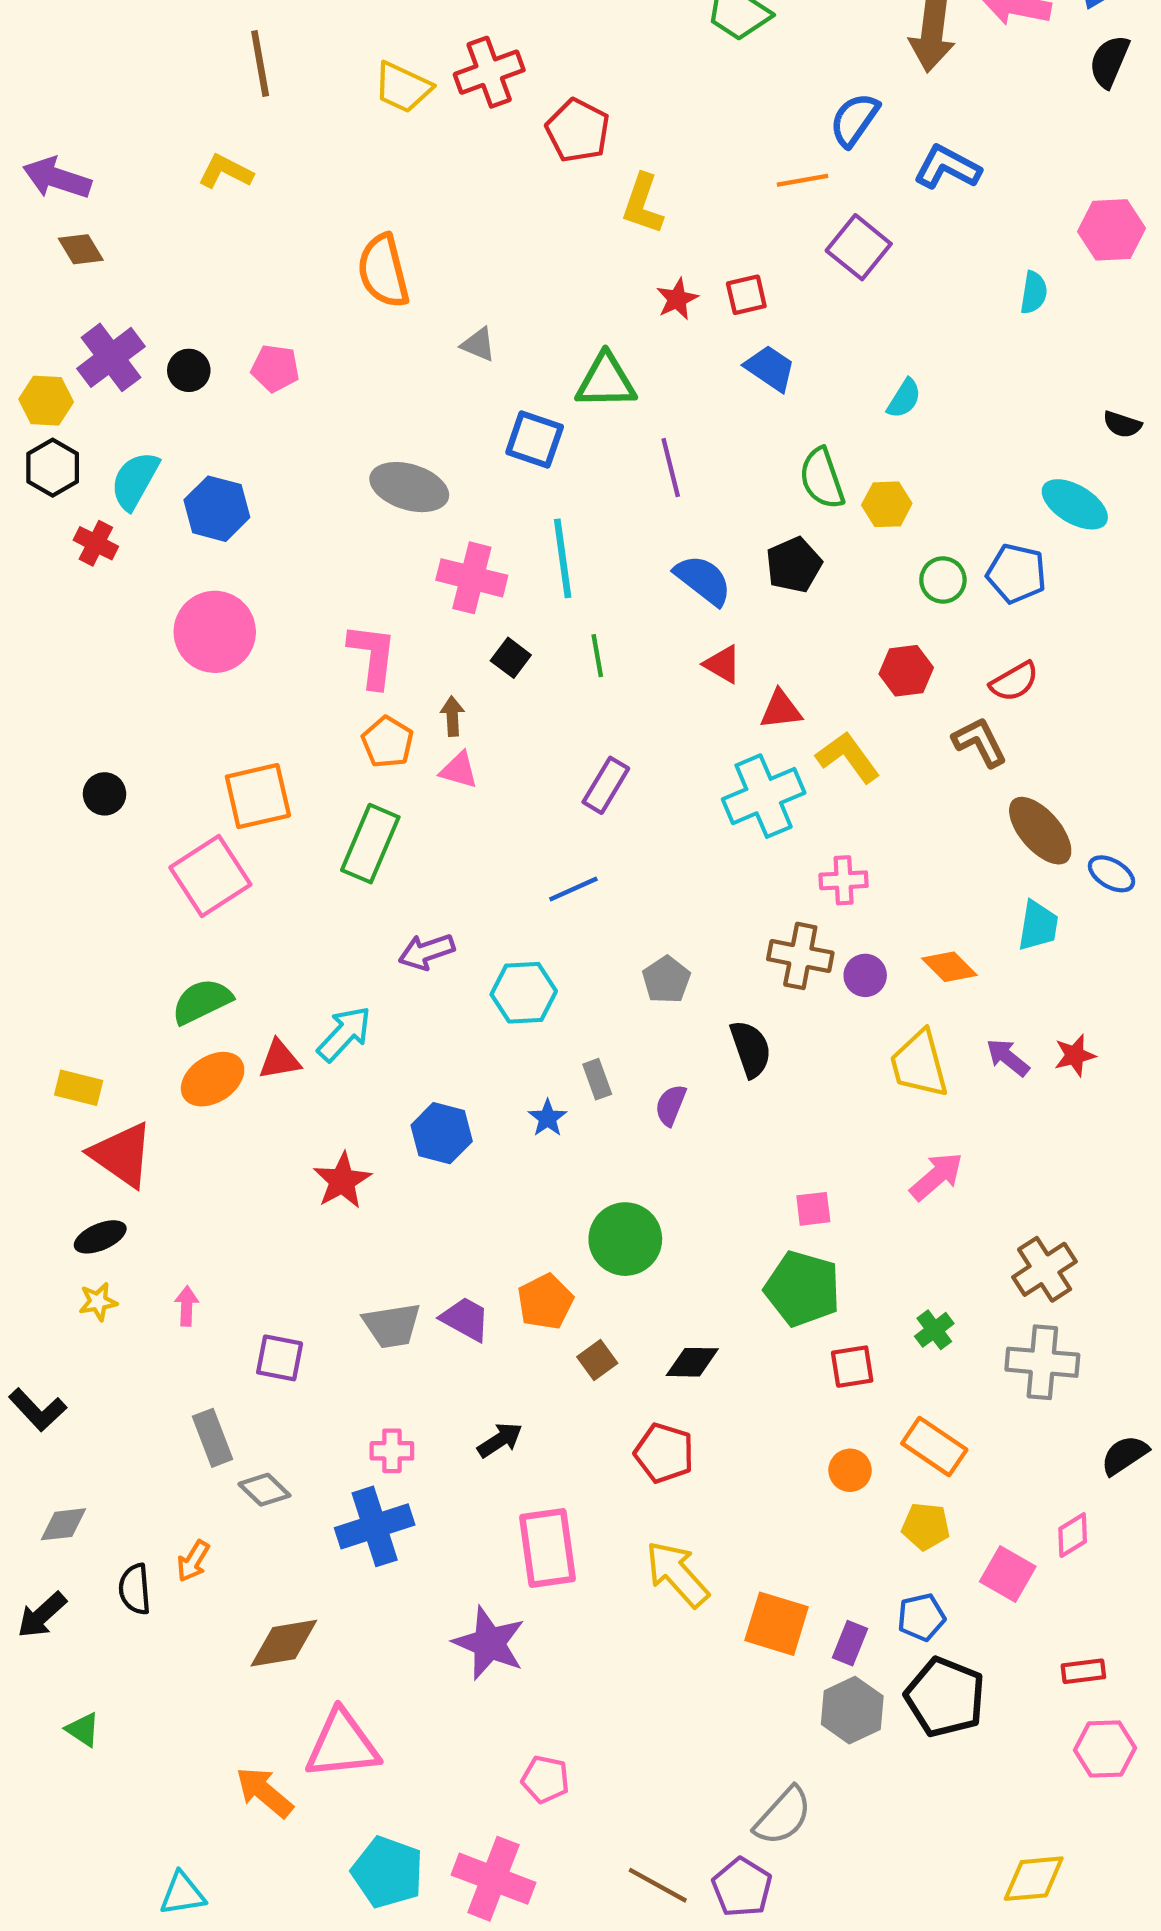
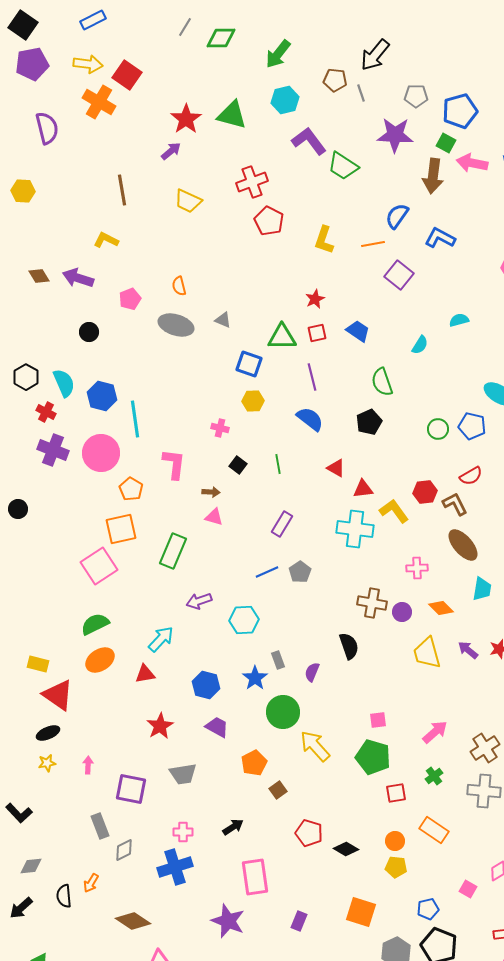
red cross: (489, 72) -> (252, 182), moved
purple arrow: (57, 178) -> (78, 278), moved
yellow L-shape: (643, 204) -> (324, 240), moved
orange semicircle: (383, 271) -> (179, 286), size x0.6
cyan semicircle: (1034, 293) -> (459, 320), moved, turned -114
red square: (746, 295) -> (317, 333), moved
purple cross: (111, 357) -> (53, 450), moved, turned -32
pink pentagon: (275, 368) -> (130, 299), moved, turned -30
yellow hexagon: (46, 401) -> (23, 191), moved
cyan semicircle: (135, 481) -> (64, 383), turned 128
gray ellipse: (409, 487) -> (176, 325), moved
yellow hexagon: (887, 504) -> (253, 401), moved
cyan line: (563, 558) -> (135, 419), moved
pink cross: (472, 578) -> (220, 428), size x0.6
blue semicircle: (703, 580) -> (310, 419), moved
red hexagon: (906, 671) -> (425, 492), moved
brown arrow: (452, 716) -> (211, 492), turned 96
orange pentagon: (388, 742) -> (131, 489), moved
black circle: (105, 794) -> (18, 509), moved
cyan cross: (764, 796) -> (355, 529), turned 30
brown ellipse: (1040, 831) -> (463, 545), moved
pink cross: (844, 880) -> (417, 568), moved
gray pentagon: (666, 980) -> (300, 572), moved
red triangle: (280, 1060) -> (145, 674), moved
blue star: (548, 1118) -> (255, 678), size x1.4
pink arrow: (936, 1176) -> (435, 732), moved
red star: (342, 1181) -> (160, 726), moved
green circle: (625, 1239) -> (283, 712), moved
purple trapezoid: (465, 1319) -> (217, 727), moved
purple square: (280, 1358) -> (131, 789), size x1.4
black diamond: (692, 1362) -> (346, 849), moved, turned 30
gray diamond: (264, 1490) -> (124, 850), turned -70
yellow pentagon: (926, 1526) -> (396, 867), moved
yellow arrow: (677, 1574) -> (315, 746), moved
pink square: (1008, 1574) -> (468, 889), size x0.7
brown diamond: (284, 1643) -> (133, 921), turned 44
purple rectangle: (850, 1643) -> (299, 921), moved

